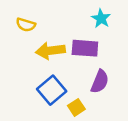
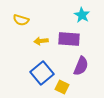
yellow arrow: (50, 51) -> (41, 41), size x0.6
yellow square: (76, 107) -> (62, 87), turned -32

